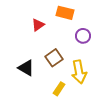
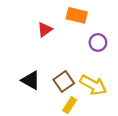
brown square: (54, 58) -> (64, 81), moved
yellow arrow: (79, 72) -> (93, 85), turned -50

